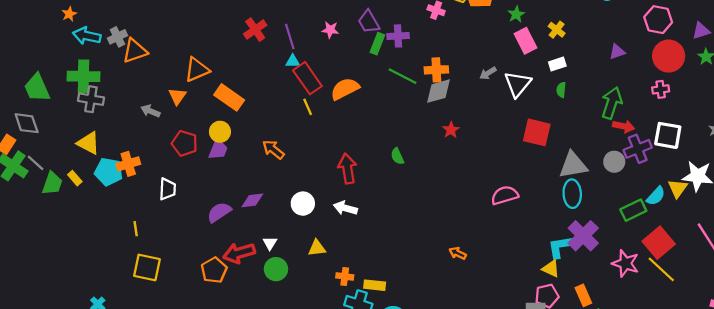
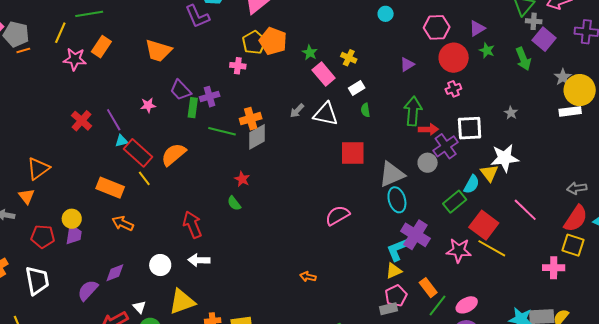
white triangle: (518, 84) -> (326, 114), turned -44
orange rectangle: (229, 97) -> (110, 188), moved
red star: (451, 130) -> (242, 179), moved
white trapezoid: (167, 189) -> (37, 281), size x1.4
yellow triangle: (317, 248) -> (182, 302), size x1.6
yellow triangle: (551, 269) -> (394, 271), turned -36

